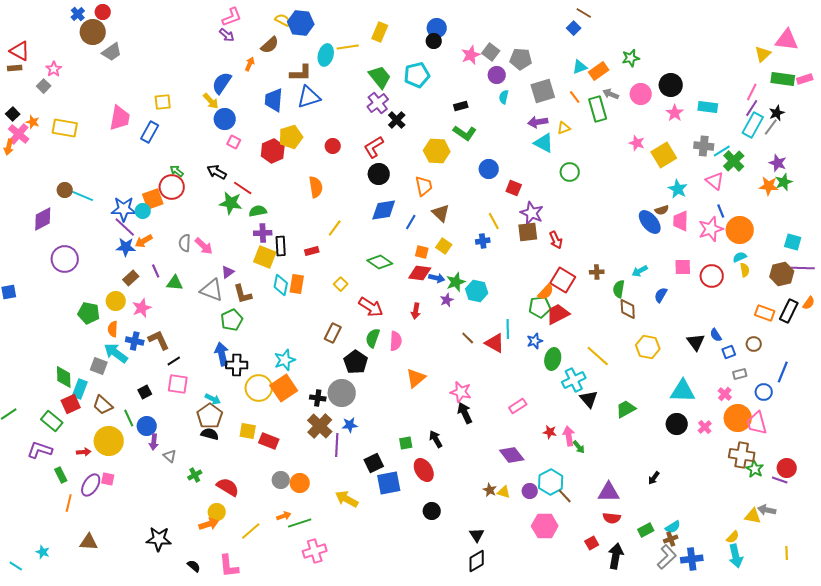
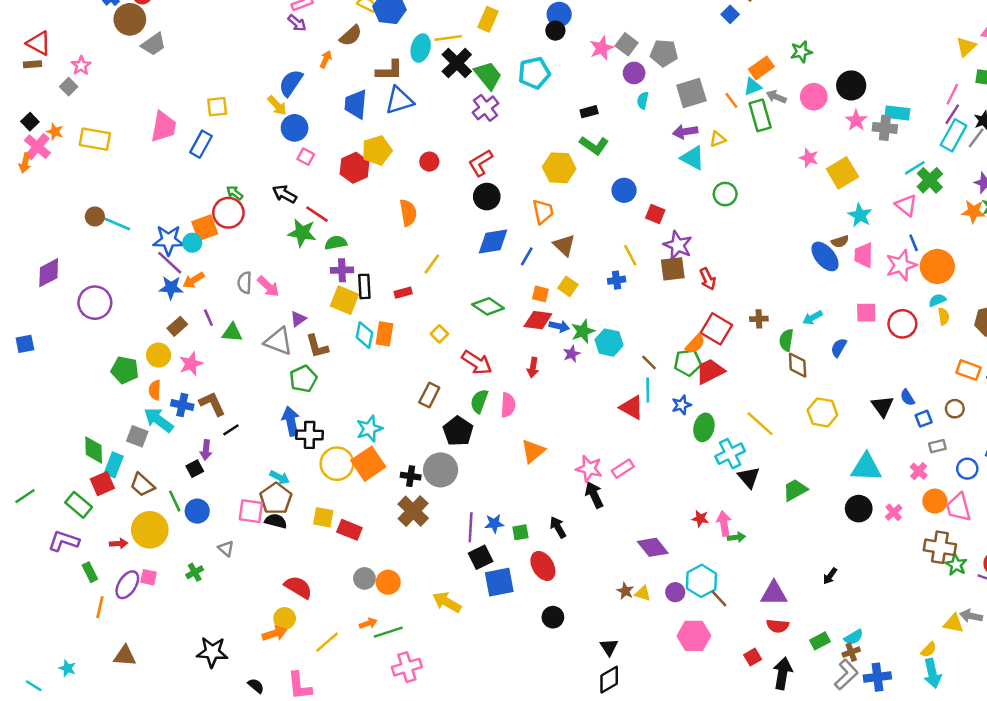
cyan triangle: (580, 67) -> (753, 87), moved
black cross: (397, 120) -> (457, 63), moved, size x1.4
gray cross: (704, 146) -> (885, 128), moved
purple diamond: (43, 219) -> (49, 273), moved
brown line: (468, 338) -> (649, 363), moved
pink square: (178, 384) -> (251, 511), moved
pink rectangle: (518, 406) -> (623, 469), moved
orange circle: (738, 418) -> (935, 501), size x0.7
blue star: (350, 425) -> (494, 524), moved
purple arrow: (154, 442) -> (206, 450), moved
purple line: (337, 445) -> (471, 527), moved
green arrow: (579, 447) -> (736, 537), turned -56
green cross: (195, 475) -> (195, 572), moved

